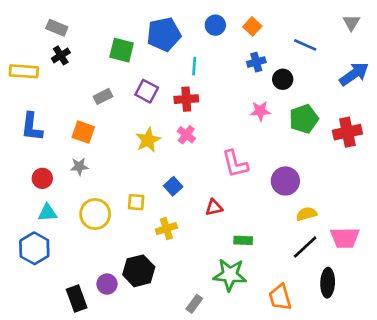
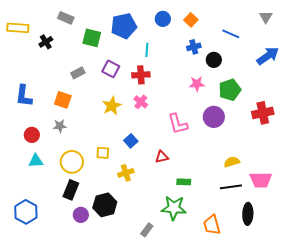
gray rectangle: (57, 28) -> (66, 18), moved
yellow rectangle: (24, 71) -> (18, 28), moved
red cross: (347, 132) -> (263, 113), moved
purple circle: (285, 181) -> (214, 117), moved
black line: (305, 247) -> (231, 187), turned 35
blue hexagon: (34, 248) -> (26, 212), moved
black rectangle: (77, 299) -> (71, 190), moved, turned 42

